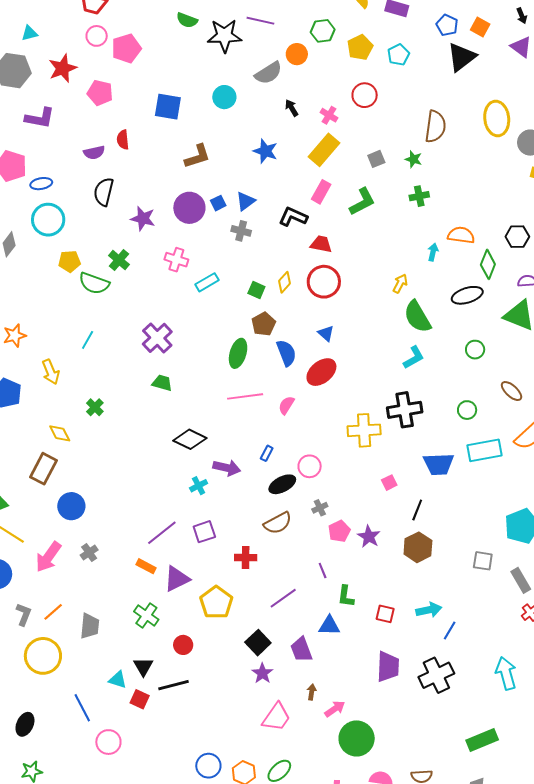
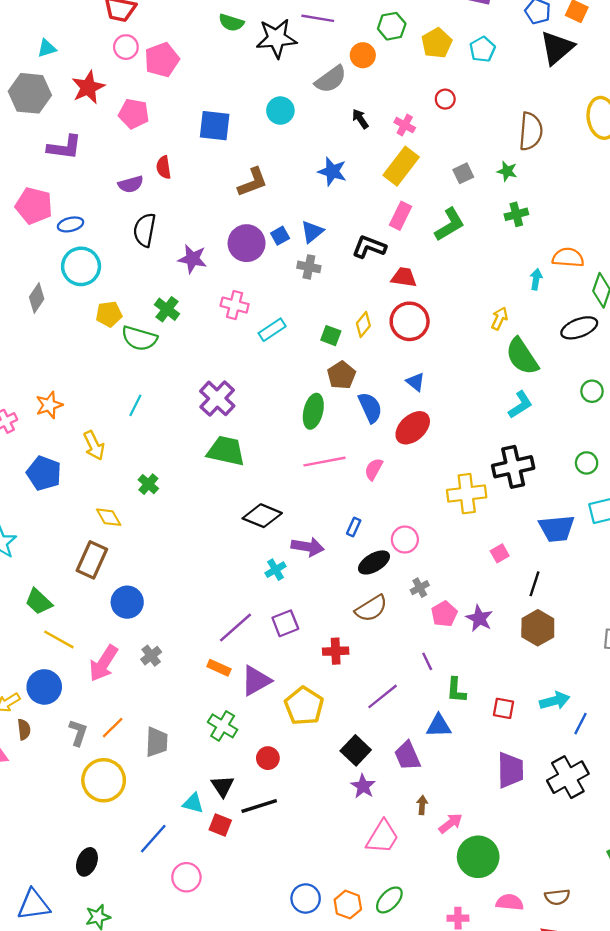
red circle: (365, 95) -> (445, 99), size x0.7
green trapezoid: (162, 383) -> (226, 451), size x1.6
blue line: (82, 708) -> (153, 839), turned 72

